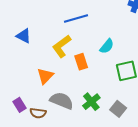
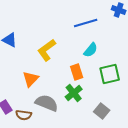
blue line: (76, 19) -> (86, 23), moved
orange rectangle: (81, 62) -> (77, 72), moved
green cross: (91, 102) -> (74, 93), moved

